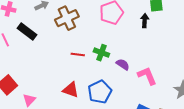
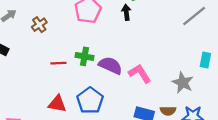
brown cross: (67, 18) -> (39, 25), size x0.6
purple semicircle: (123, 64) -> (110, 65), size x1.5

